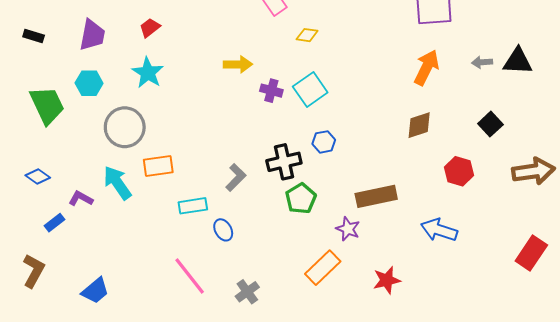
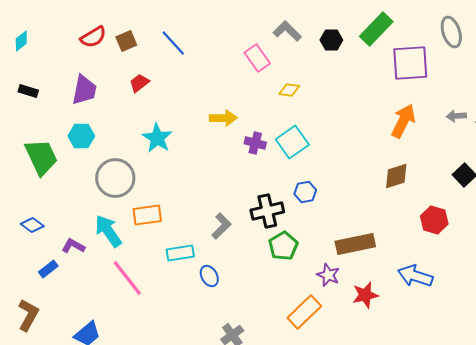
cyan star: (148, 73) -> (157, 138), moved
pink line: (190, 276) -> (127, 278), moved
red star: (387, 280) -> (365, 295), moved

